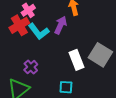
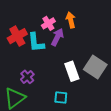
pink cross: (28, 10) -> (48, 23), moved
cyan L-shape: (39, 31) -> (36, 42), turned 30

